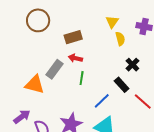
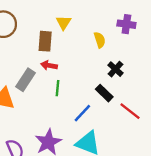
yellow triangle: (112, 22) -> (64, 23), moved
brown rectangle: (73, 37) -> (45, 41), turned -66

